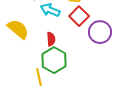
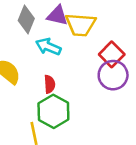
red square: (79, 16) -> (112, 54), moved

